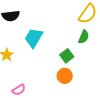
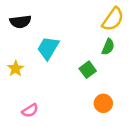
orange circle: (65, 76) -> (103, 103), moved

